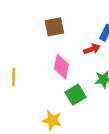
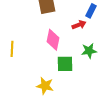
green square: (75, 95) -> (65, 64), turned 30

